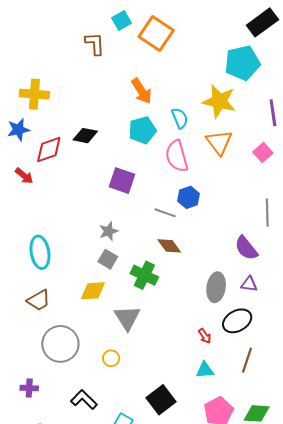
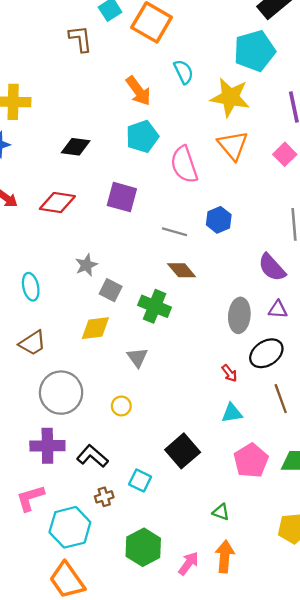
cyan semicircle: (180, 118) -> (184, 72), moved
red diamond: (49, 150) -> (57, 203), moved, turned 32
blue hexagon: (189, 197) -> (219, 220), moved
gray star: (109, 231) -> (86, 265), moved
cyan ellipse: (40, 252) -> (31, 287), size x0.7
gray triangle: (127, 318) -> (137, 357), size x0.7
brown line: (247, 360) -> (281, 399), turned -35
purple cross: (29, 388) -> (47, 446), moved, size x1.6

